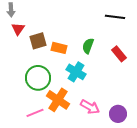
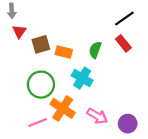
black line: (115, 17) -> (124, 18), turned -42
red rectangle: (119, 54) -> (123, 43), moved

